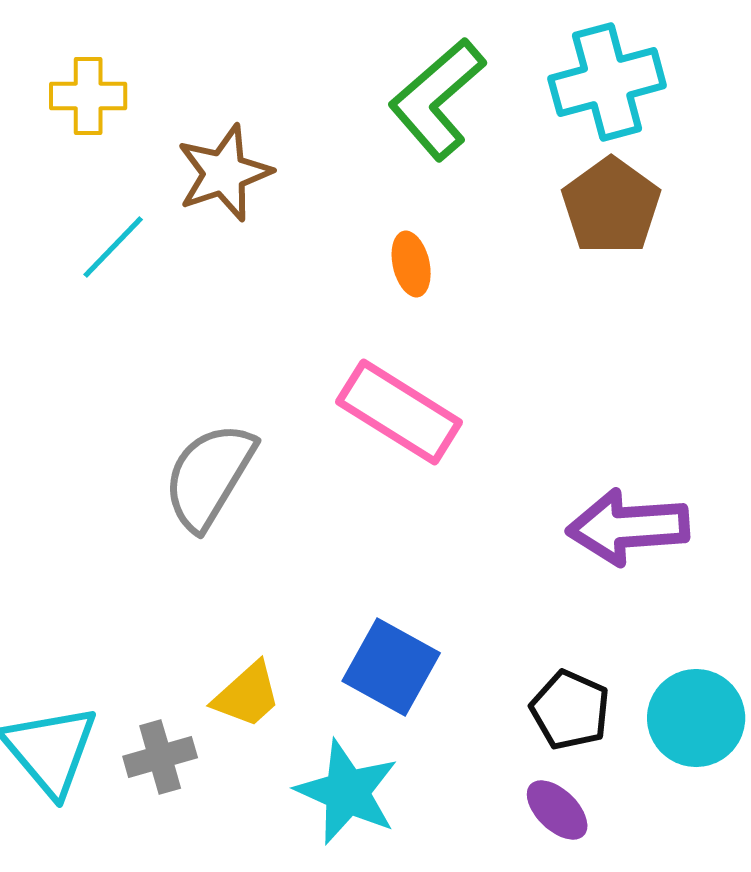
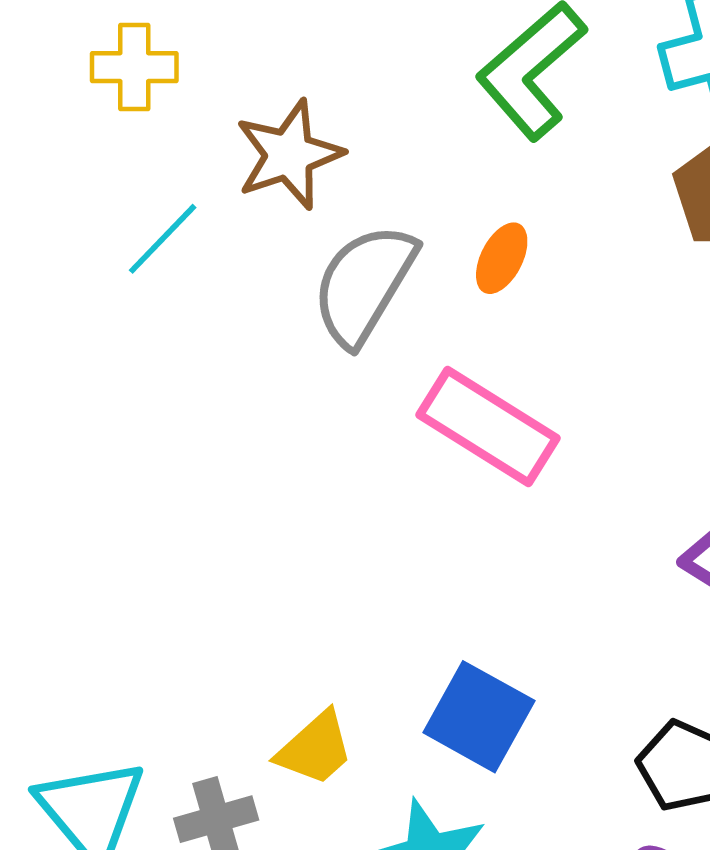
orange ellipse: (411, 264) -> (502, 258), turned 40
gray semicircle: (209, 476) -> (364, 284), moved

